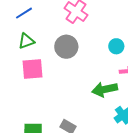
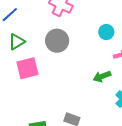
green arrow: (105, 89) -> (102, 76), size x0.7

